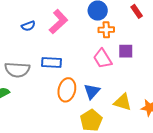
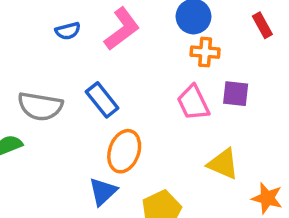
blue rectangle: (51, 62) -> (102, 100), turned 42
blue triangle: (92, 91) -> (103, 192), moved
yellow triangle: (123, 102) -> (223, 164), moved

